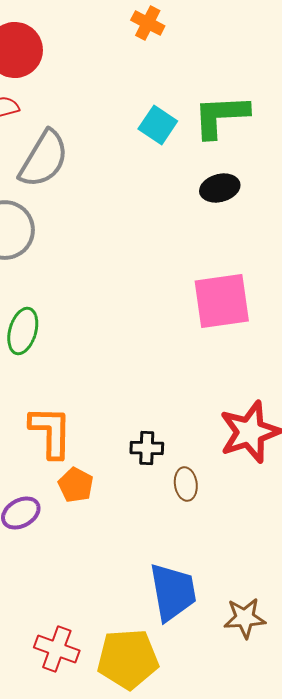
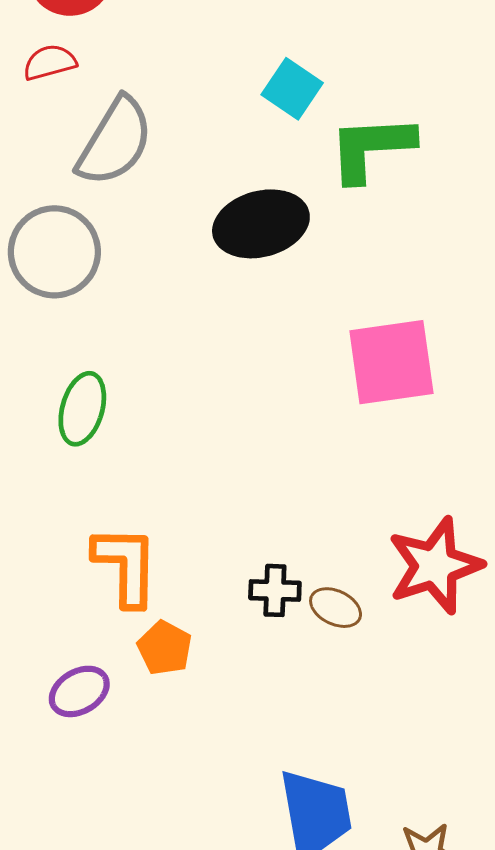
green L-shape: (221, 116) -> (371, 148), moved
black ellipse: (220, 188) -> (261, 224), moved, size x1.5
brown ellipse: (186, 484) -> (336, 608), moved, turned -56

